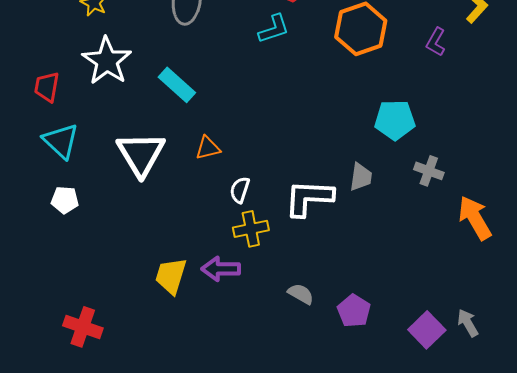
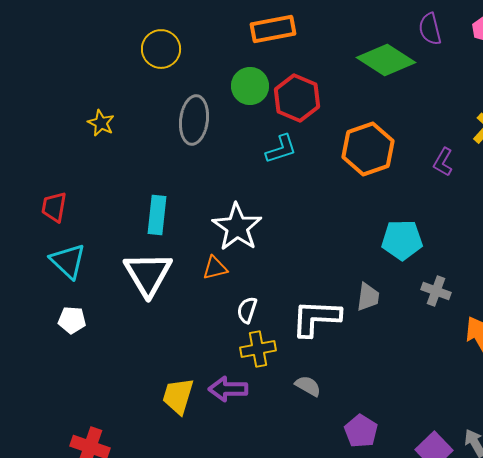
white star: (107, 61) -> (237, 227), moved
cyan rectangle: (177, 85) -> (157, 215), moved, turned 54
gray semicircle: (301, 294) -> (308, 386), moved

